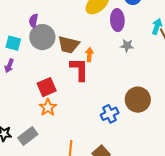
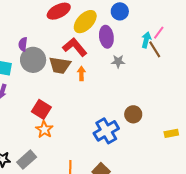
red L-shape: (79, 69) -> (75, 47), moved, turned -35
red square: (47, 87) -> (41, 109), turned -30
brown circle: (138, 100) -> (133, 114), size x0.7
blue cross: (110, 114) -> (106, 131), size x1.4

